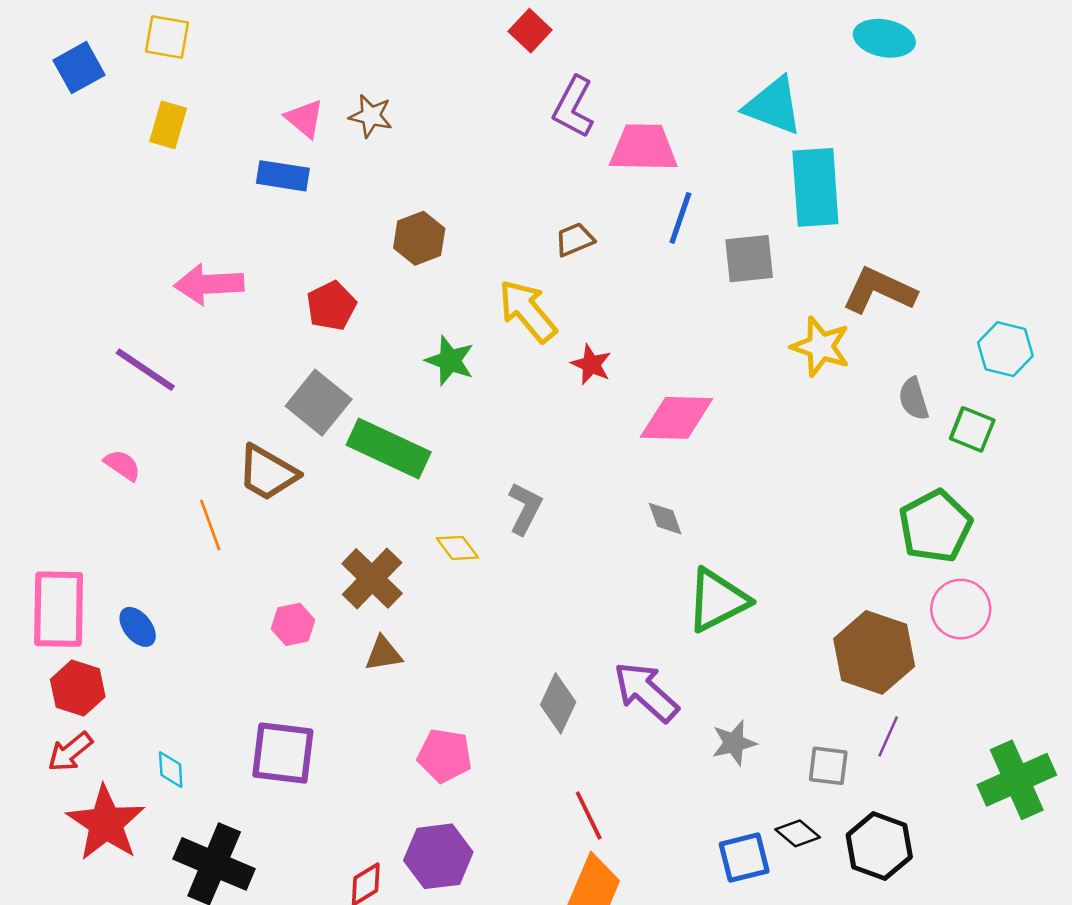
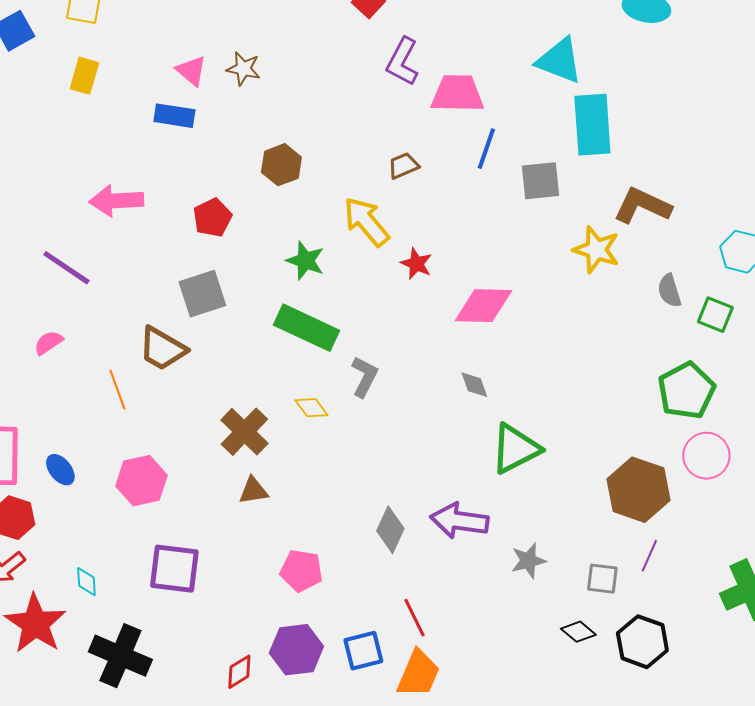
gray square: (319, 403) -> (202, 294), turned 33
green rectangle: (389, 449) -> (306, 328), moved
pink semicircle: (122, 465) -> (48, 343), turned -68
pink hexagon: (293, 624) -> (141, 481), moved, size x1.5
purple arrow: (646, 692) -> (459, 521), turned -34
blue square: (744, 858) -> (363, 651), moved

